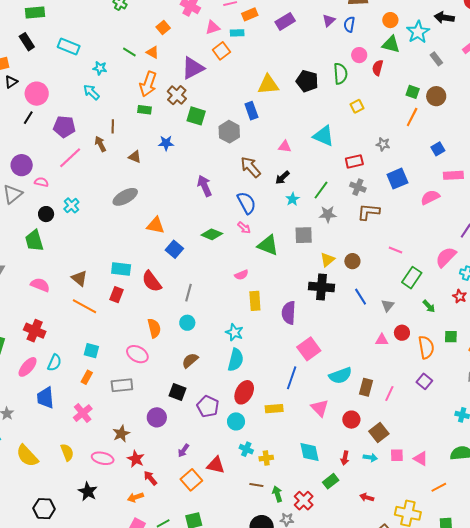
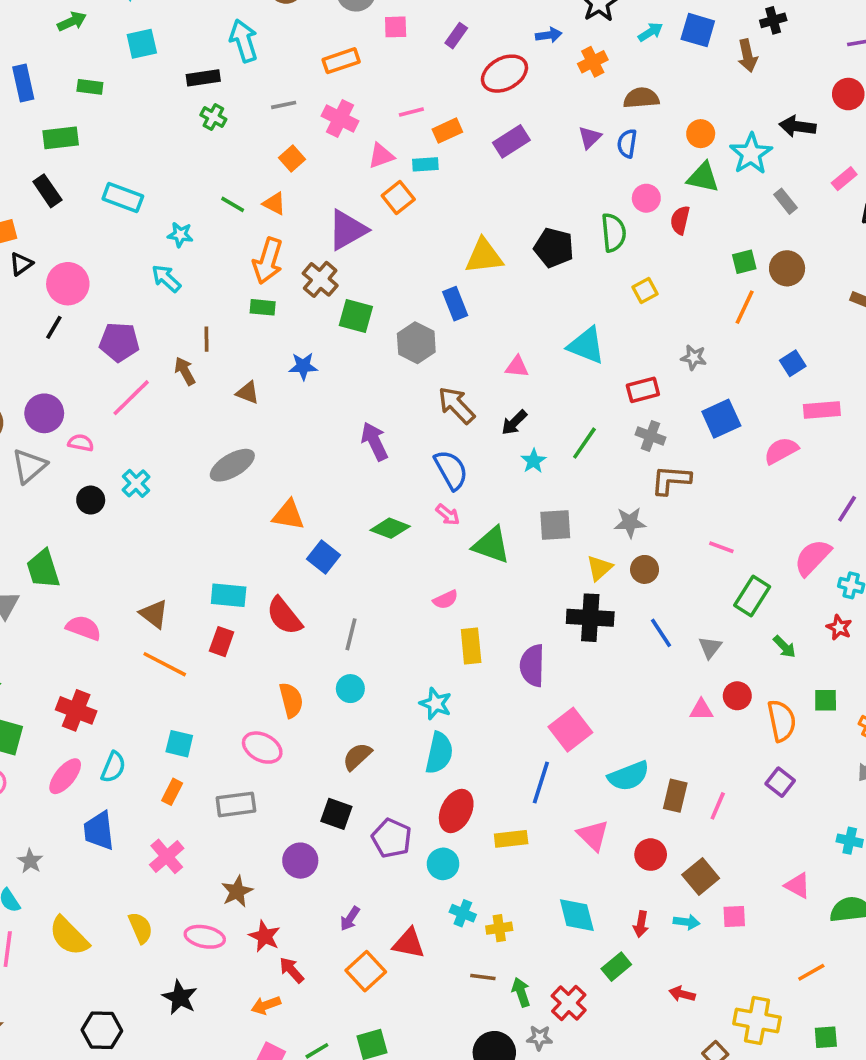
green square: (413, 92) -> (744, 262), turned -32
gray star: (328, 214) -> (630, 522), moved
green trapezoid: (34, 241) -> (43, 569), moved
pink triangle: (421, 459) -> (798, 886), moved

